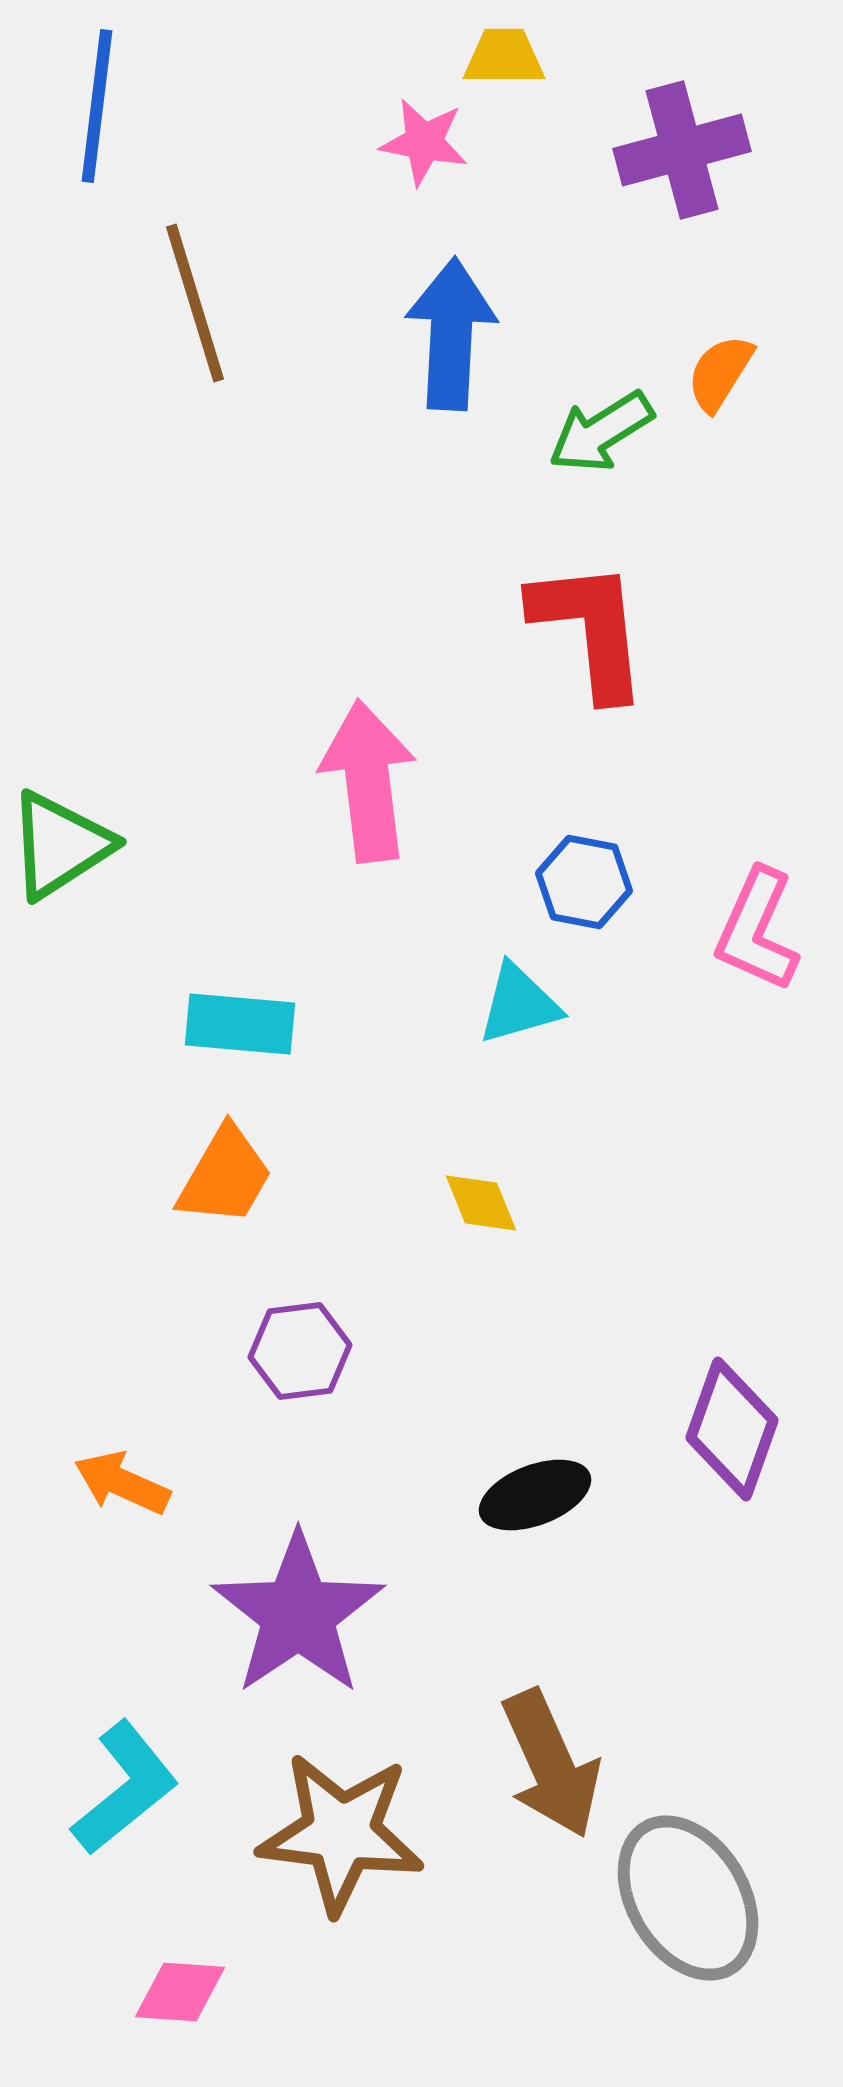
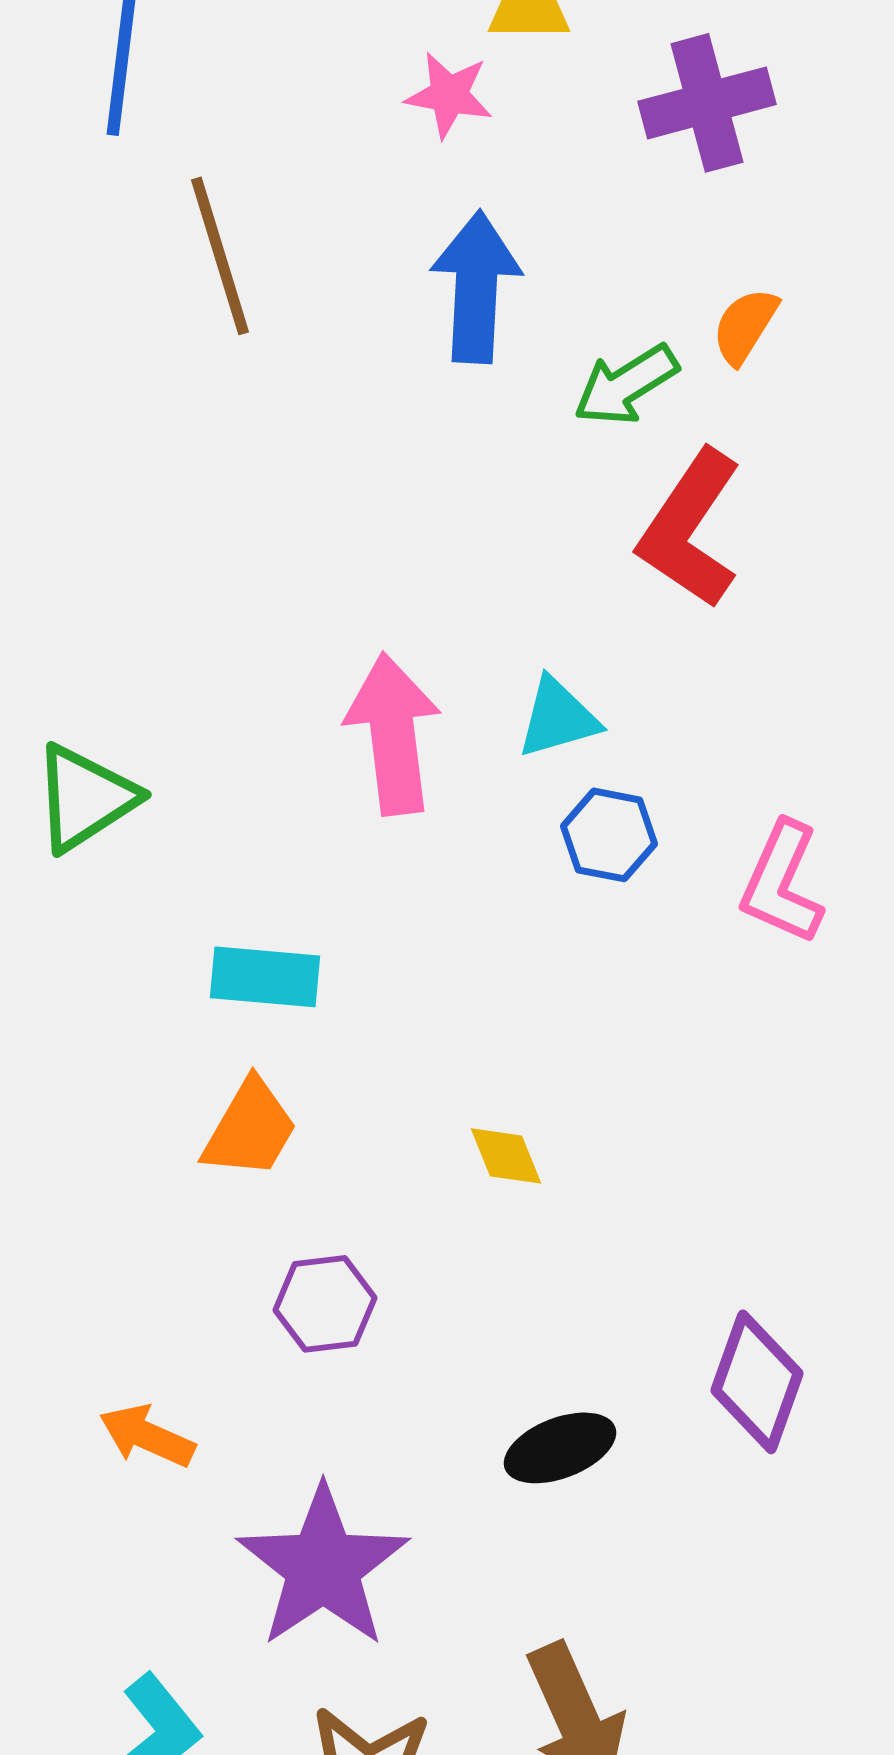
red L-shape: (590, 629) -> (690, 529), moved, turned -140
cyan triangle: (519, 1004) -> (558, 718), moved

